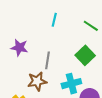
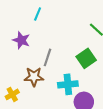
cyan line: (54, 20) -> (38, 14), moved

